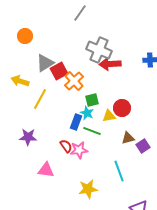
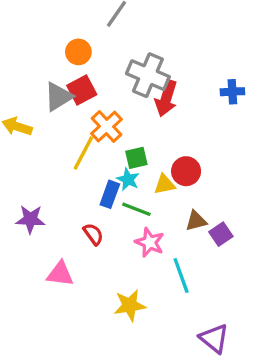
orange circle: (25, 36) -> (78, 52), moved
red arrow: (110, 64) -> (166, 98), turned -70
red square: (59, 71) -> (82, 90), moved
yellow line: (40, 99) -> (83, 153), moved
pink star: (79, 150) -> (150, 242), moved, turned 30

